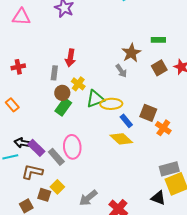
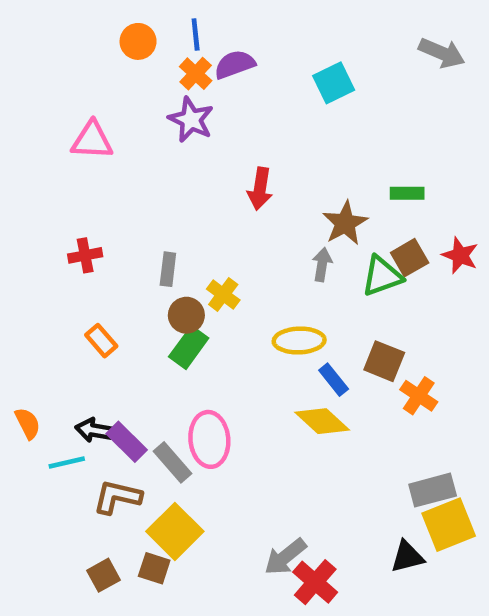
red arrow: (70, 58) -> (260, 189), moved
gray arrow: (121, 71) -> (322, 265), turned -136
green triangle: (95, 99) -> (382, 276), moved
orange rectangle: (12, 105) -> (101, 341), moved
yellow square: (57, 187) -> (175, 531), size x1.6
brown square: (44, 195) -> (154, 568), moved
gray arrow: (88, 198) -> (285, 557), moved
black triangle: (158, 198) -> (407, 557), turned -35

